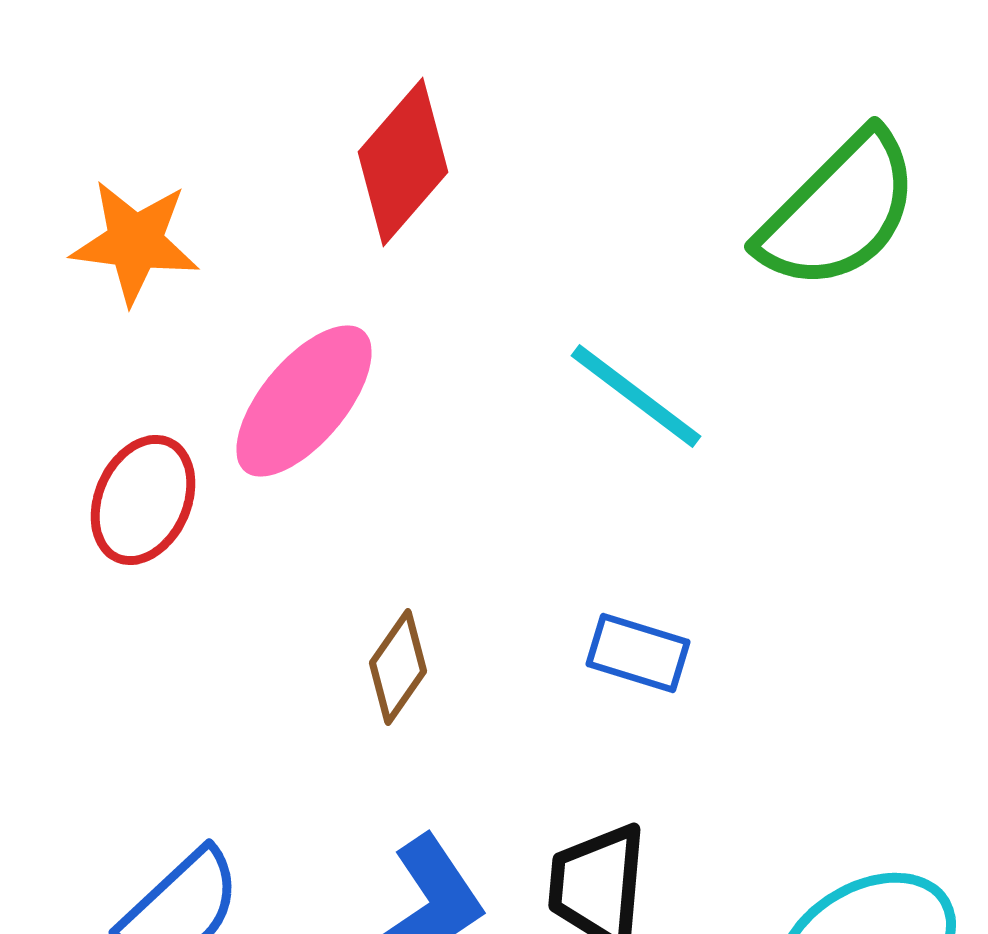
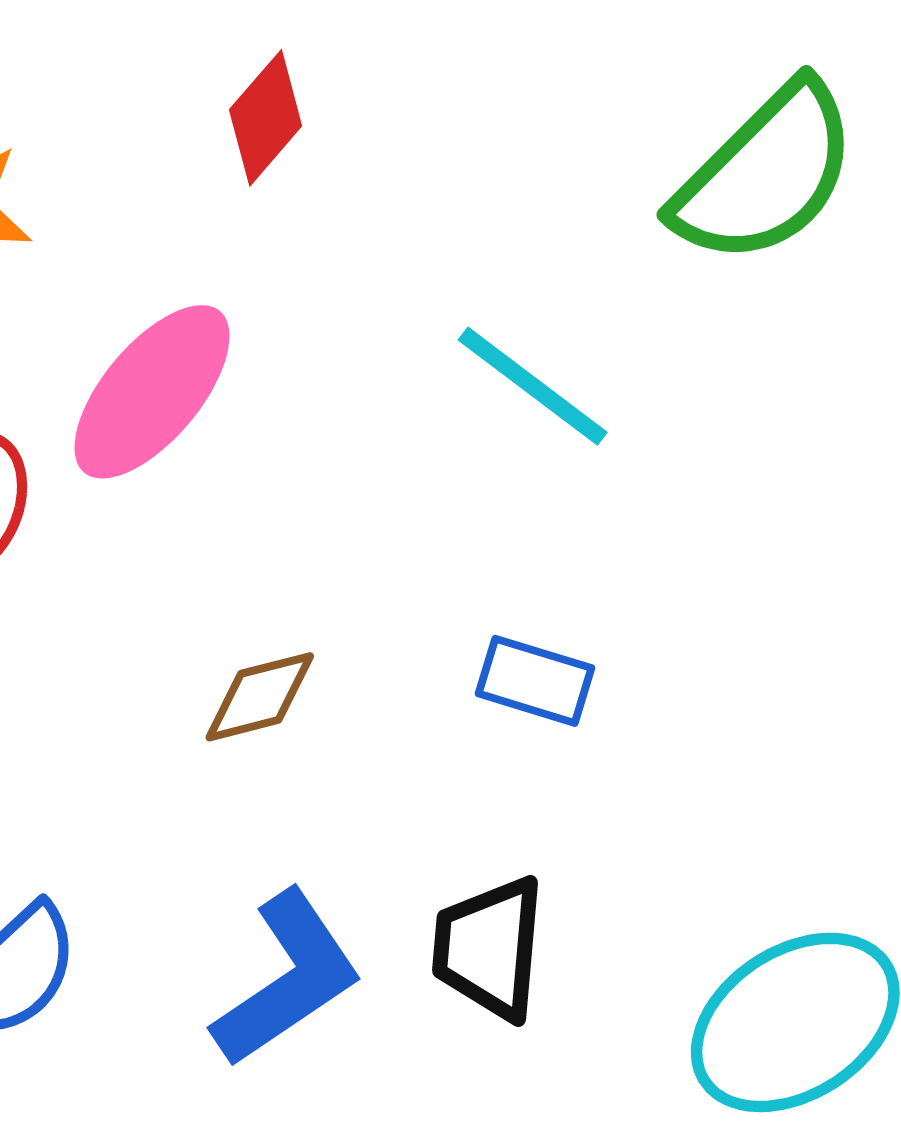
red diamond: (403, 162) -> (266, 118), size x0.7
brown diamond: (398, 667) -> (260, 697), turned 41

